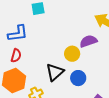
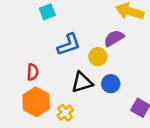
blue L-shape: (18, 34) -> (69, 45), moved
black triangle: (55, 72) -> (82, 82), turned 36

